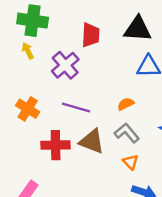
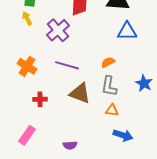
gray L-shape: (127, 133) -> (109, 86), turned -130
red cross: (56, 145) -> (40, 99), moved, size x0.6
orange triangle: (130, 162) -> (112, 110), turned -40

